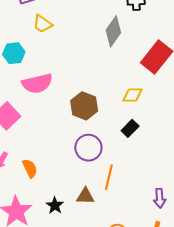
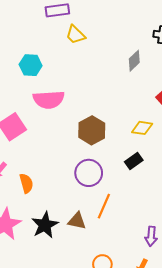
yellow trapezoid: (43, 24) -> (75, 35), moved
gray diamond: (113, 31) -> (134, 61), size x0.7
black star: (55, 205) -> (45, 225), size x1.5

